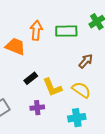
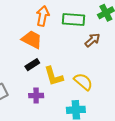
orange trapezoid: (15, 46) -> (32, 39), moved
brown arrow: (86, 61) -> (92, 40), moved

